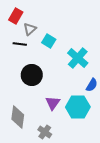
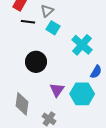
gray triangle: (30, 29) -> (47, 11), moved
black line: (20, 44) -> (28, 22), moved

